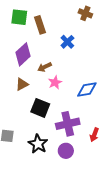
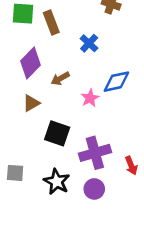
pink star: (55, 82) -> (90, 98), moved
blue diamond: (87, 89) -> (116, 82), moved
red arrow: (94, 135) -> (131, 166), turned -40

